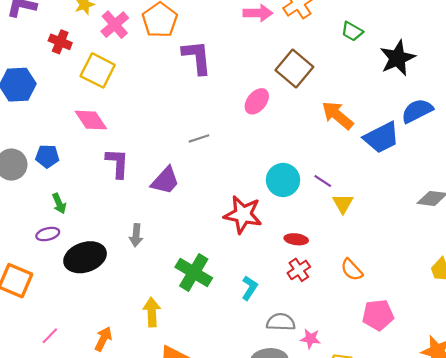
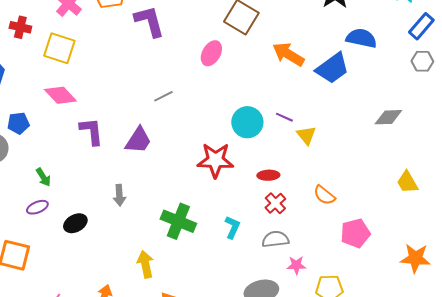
blue semicircle: (417, 111) -> (361, 38), turned 48
blue pentagon: (47, 156) -> (18, 123), moved
black ellipse: (85, 257) -> (75, 223), size x0.6
gray semicircle: (281, 322) -> (275, 239), moved

